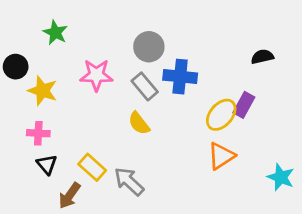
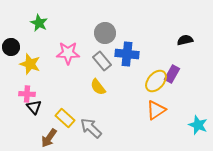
black triangle: (47, 164) -> (34, 107), moved

